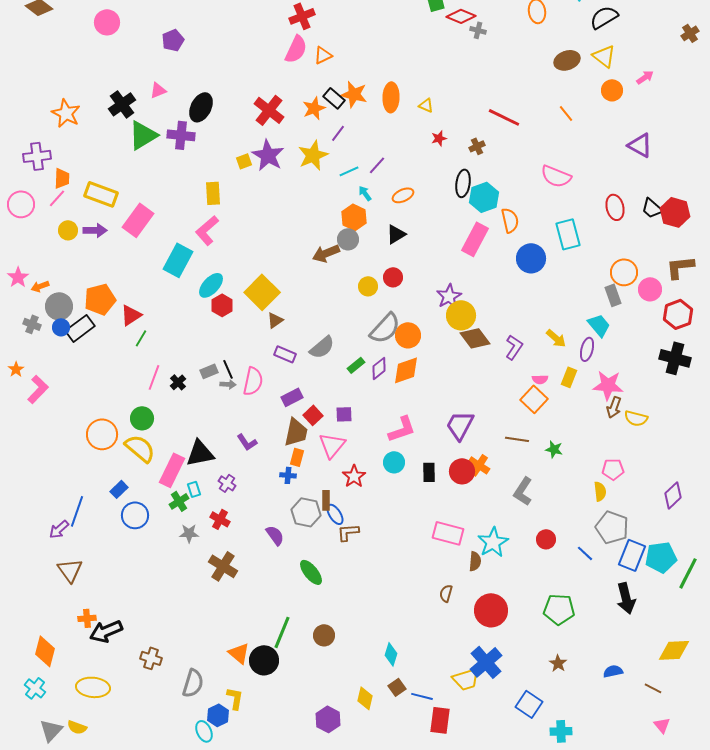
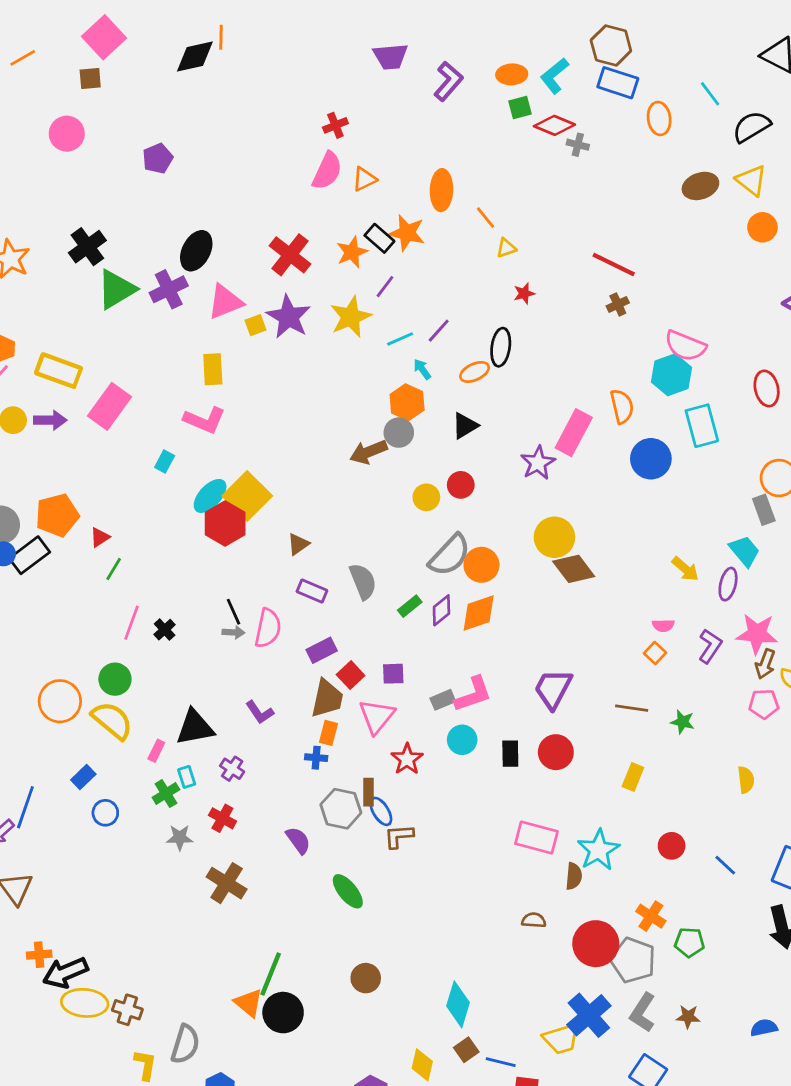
red cross: (302, 16) -> (335, 125), size x0.7
pink triangle: (158, 90) -> (225, 302), moved, size x1.6
orange ellipse: (391, 97) -> (441, 190), moved
yellow triangle: (426, 105) -> (506, 248), turned -42
orange line: (566, 113) -> (486, 218), moved
purple cross: (181, 135) -> (169, 289), turned -32
brown cross: (477, 146) -> (618, 304), moved
black ellipse: (463, 183) -> (501, 347), moved
cyan hexagon: (484, 197) -> (672, 375), moved
pink L-shape: (207, 230) -> (205, 420), turned -116
cyan rectangle: (178, 260) -> (165, 462), size x0.5
yellow square: (262, 292) -> (247, 496), moved
purple star: (449, 296) -> (538, 463), moved
red hexagon: (222, 305) -> (225, 523), size x1.4
red triangle: (131, 315) -> (100, 537), size x0.7
gray semicircle: (322, 347) -> (363, 581), turned -72
purple L-shape: (514, 347) -> (710, 646), moved
gray rectangle: (209, 371) -> (443, 700), moved
yellow rectangle: (569, 377) -> (633, 777), moved
orange square: (534, 399) -> (655, 653), size x0.6
orange cross: (479, 465) -> (651, 916), moved
pink pentagon: (613, 469) -> (764, 704), moved
pink rectangle: (172, 470) -> (156, 751), size x0.5
gray L-shape: (523, 491) -> (643, 1013), moved
blue circle: (135, 515) -> (105, 813), size x0.7
gray pentagon: (612, 527) -> (633, 960), moved
brown semicircle: (446, 593) -> (534, 920), turned 78
green pentagon: (559, 609) -> (689, 942), size x0.7
green line: (282, 632) -> (271, 974), moved
cyan diamond: (391, 654) -> (458, 1004), size x1.4
brown star: (558, 663) -> (688, 1017), turned -30
yellow ellipse: (93, 687) -> (85, 1003), moved
yellow L-shape: (235, 698) -> (145, 1065), moved

